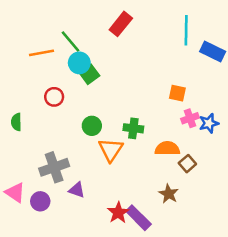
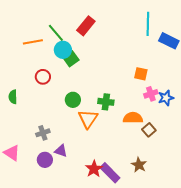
red rectangle: (121, 24) -> (86, 26), moved
gray cross: (54, 167) -> (43, 133), size x0.6
brown star: (169, 194) -> (139, 165), moved
purple circle: (40, 201) -> (45, 160), moved

